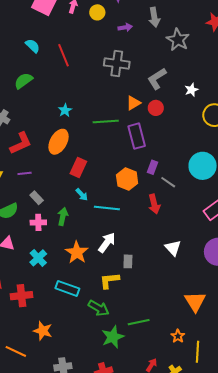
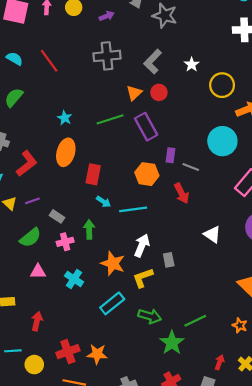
purple line: (25, 173) -> (32, 201), moved
yellow L-shape: (109, 281) -> (143, 278), moved
cyan rectangle: (67, 288) -> (112, 303), turned -45
red cross: (21, 296) -> (68, 352), moved

